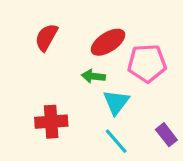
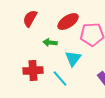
green arrow: (93, 76) -> (50, 43), moved
cyan line: (116, 141) -> (60, 79), moved

